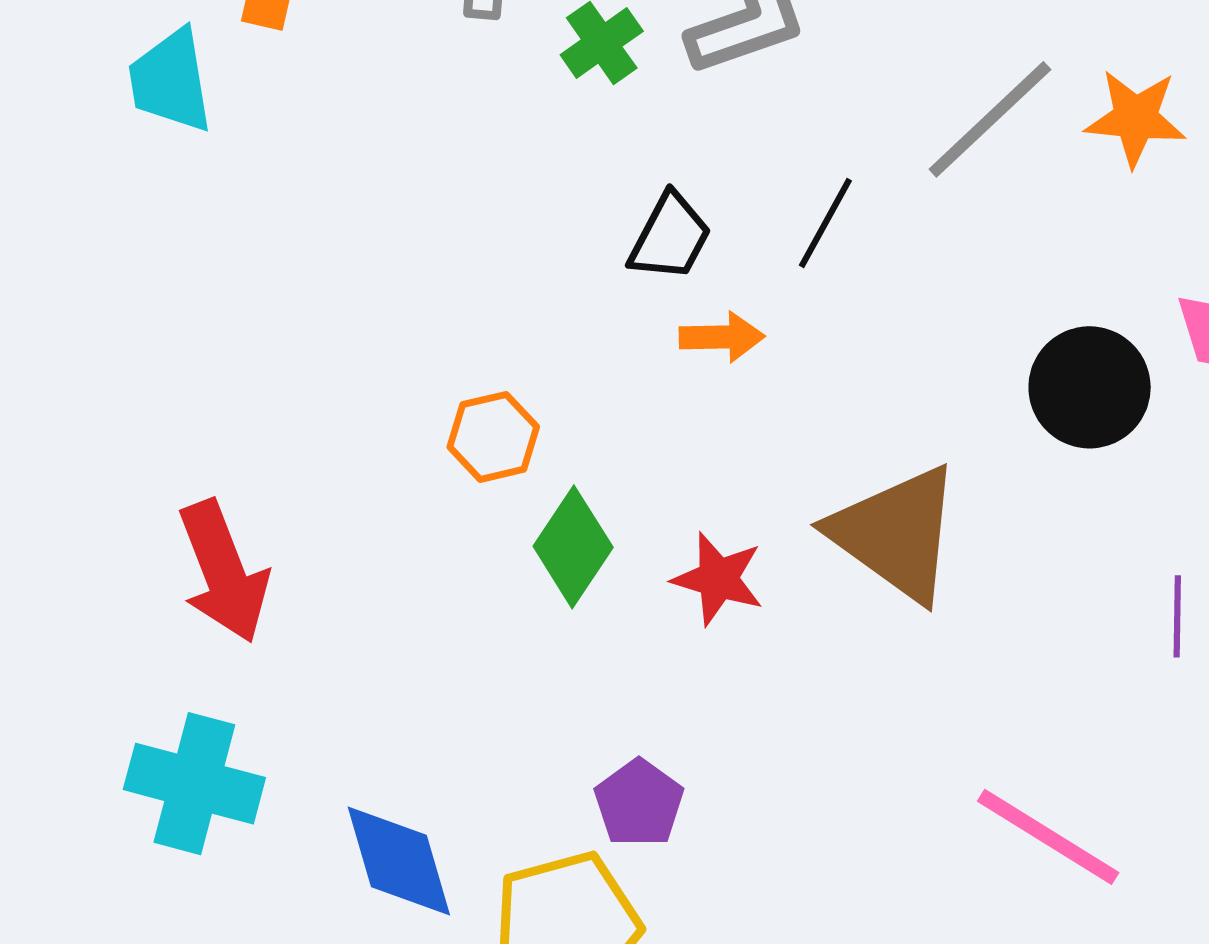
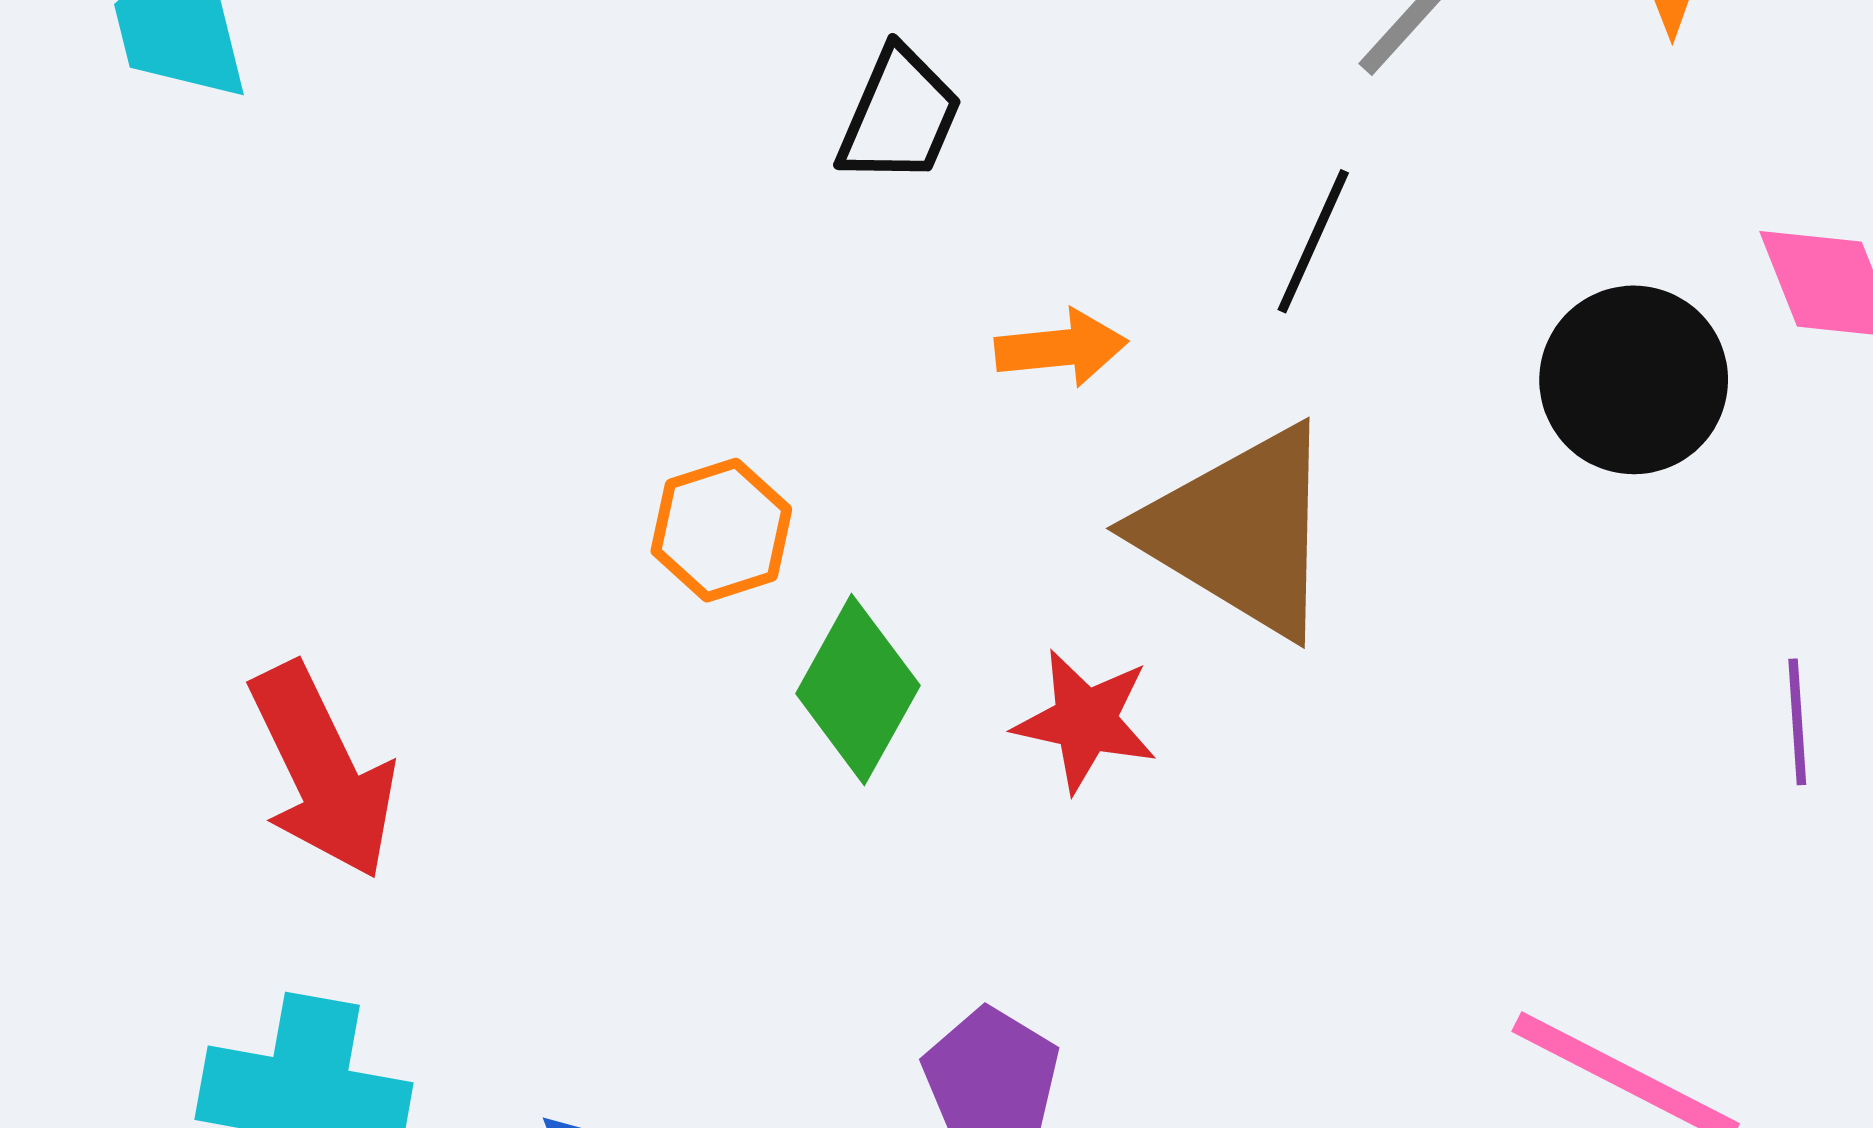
black line: (825, 223) -> (1313, 241), moved
black trapezoid: (670, 237) -> (899, 116), moved
brown triangle: (896, 533) -> (1240, 531), moved

